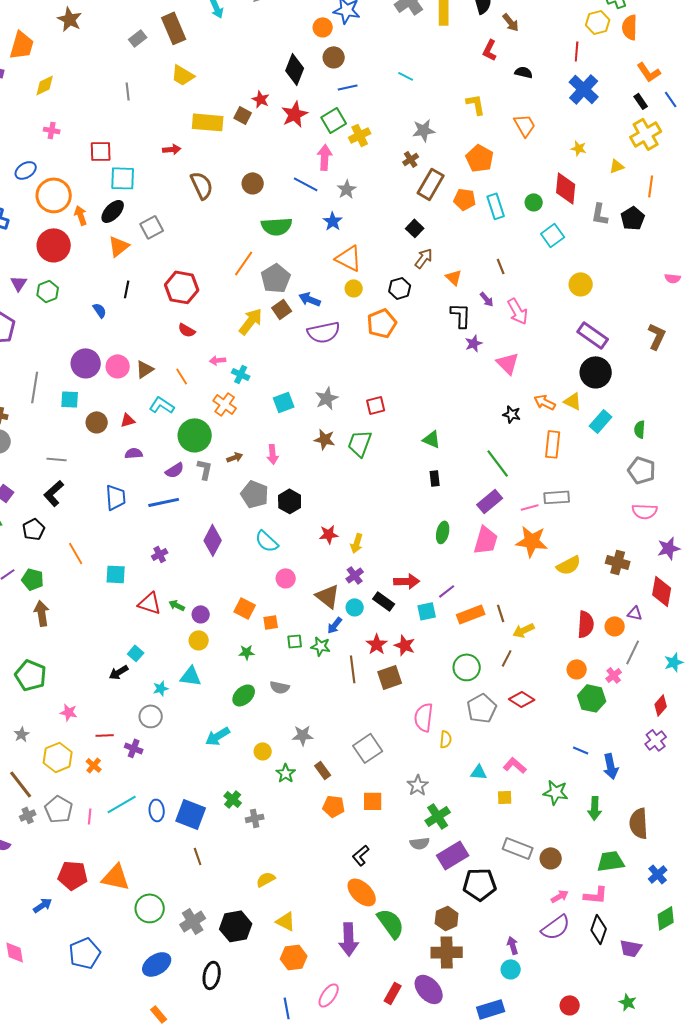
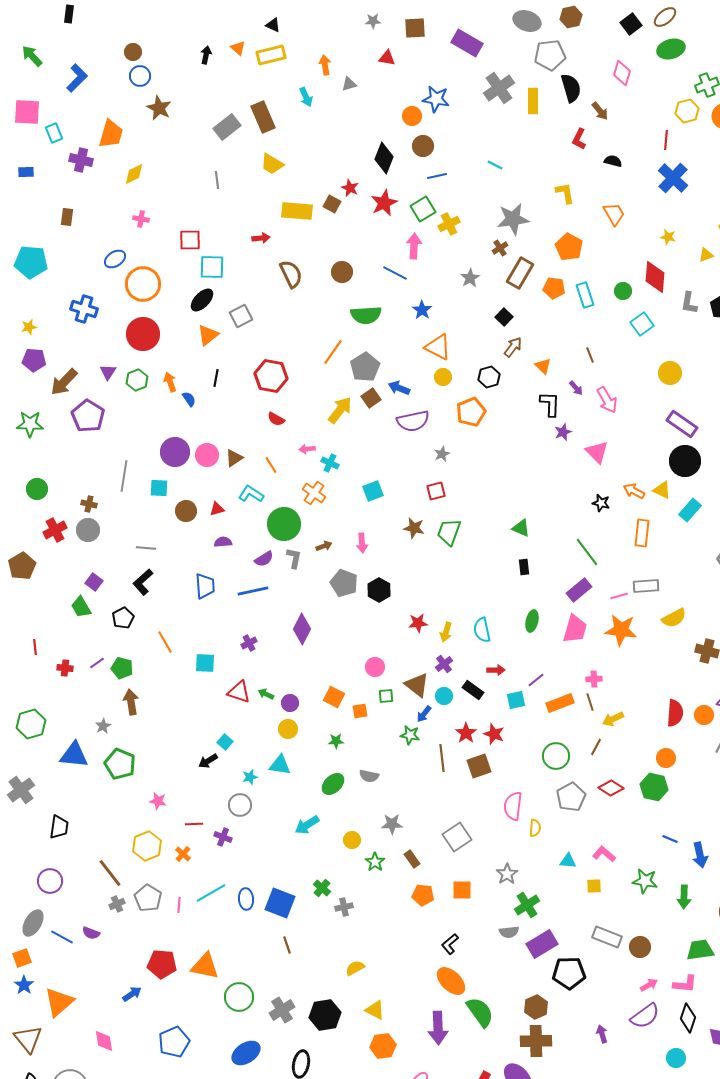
gray rectangle: (138, 38) -> (227, 127), size x1.5
gray star: (424, 130) -> (513, 219), size x1.4
gray star: (347, 189) -> (470, 278), moved
orange arrow: (81, 215) -> (170, 382), moved
gray star: (327, 398) -> (442, 454), moved, size x0.7
red square: (376, 405) -> (436, 491), moved
cyan semicircle: (267, 541) -> (482, 630), moved, turned 35
yellow semicircle: (569, 565) -> (674, 618), moved
red arrow: (407, 581) -> (496, 670), size x0.7
green square: (295, 641) -> (386, 696), moved
pink cross: (614, 675) -> (594, 679), moved, turned 35
green hexagon: (592, 698) -> (654, 787), moved
gray star: (22, 734) -> (103, 726), moved
cyan circle: (511, 969) -> (676, 1058), moved

